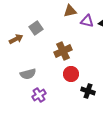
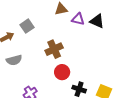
gray semicircle: (28, 74) -> (14, 60), moved

